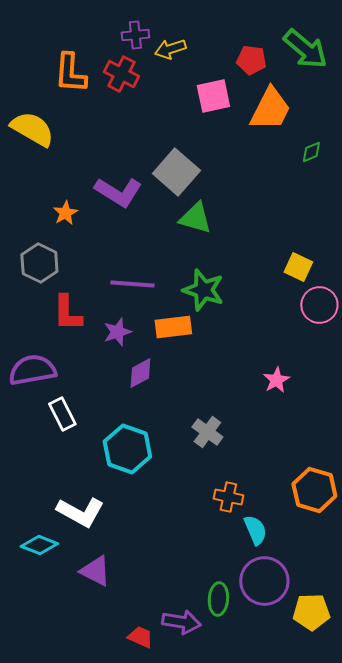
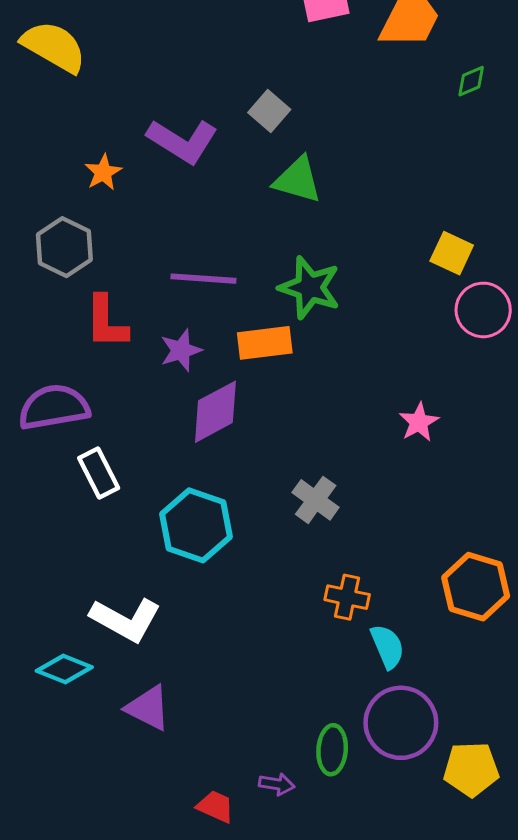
gray square: (176, 172) -> (269, 111), size x0.6
purple diamond: (140, 373) -> (215, 412), size x1.4
purple arrow: (181, 622) -> (277, 784), size x0.6

